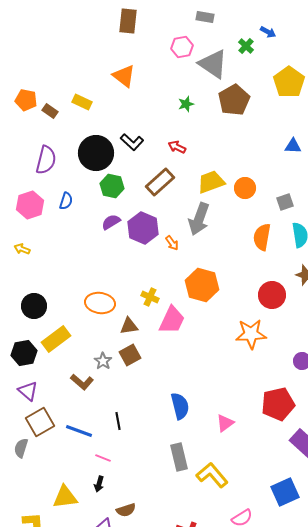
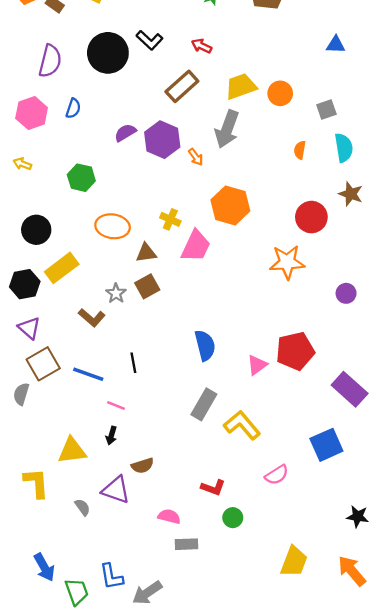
green hexagon: (112, 186) -> (81, 178), moved
orange semicircle: (262, 237) -> (300, 150), size x0.6
red pentagon: (278, 404) -> (295, 351), moved
gray rectangle: (179, 457) -> (204, 404), turned 44

